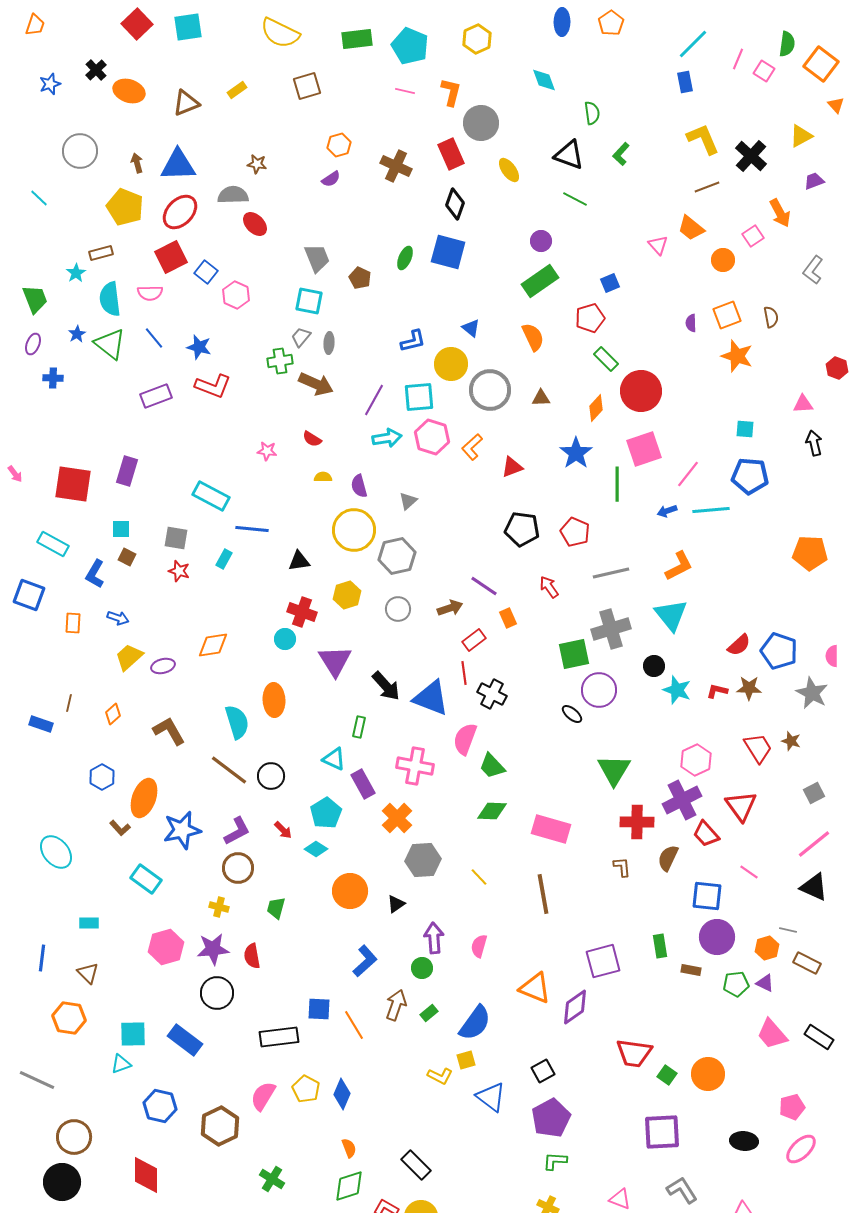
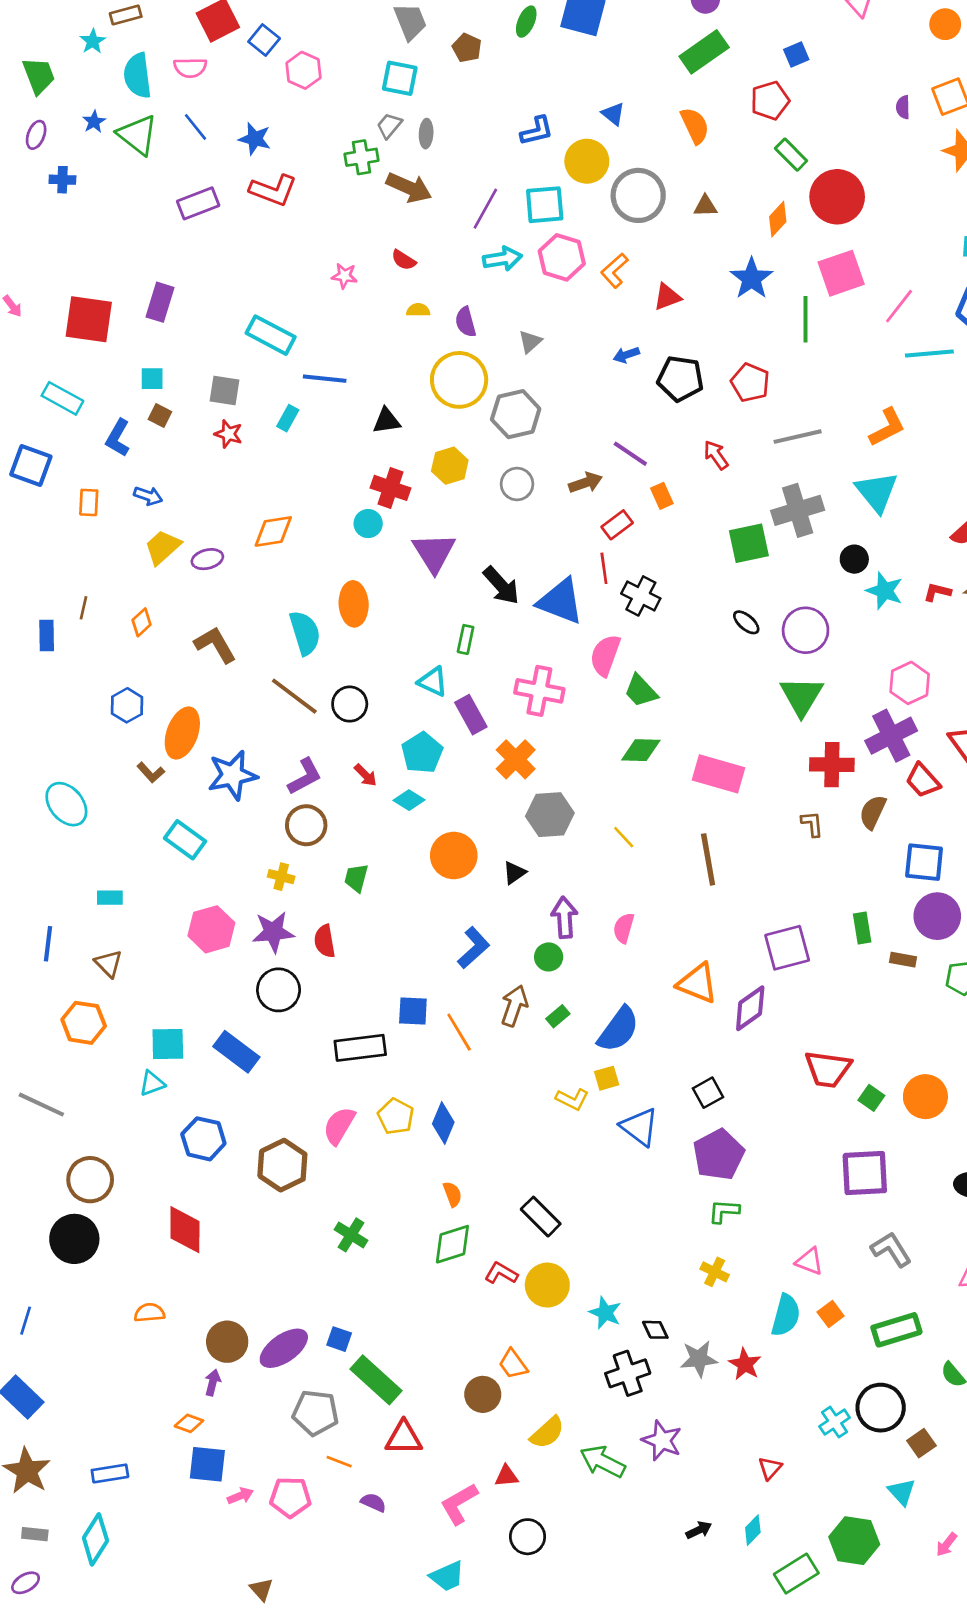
blue arrow: (667, 511) -> (626, 355), moved
purple circle: (599, 690) -> (806, 630), moved
blue rectangle: (41, 724) -> (47, 636), turned 70

